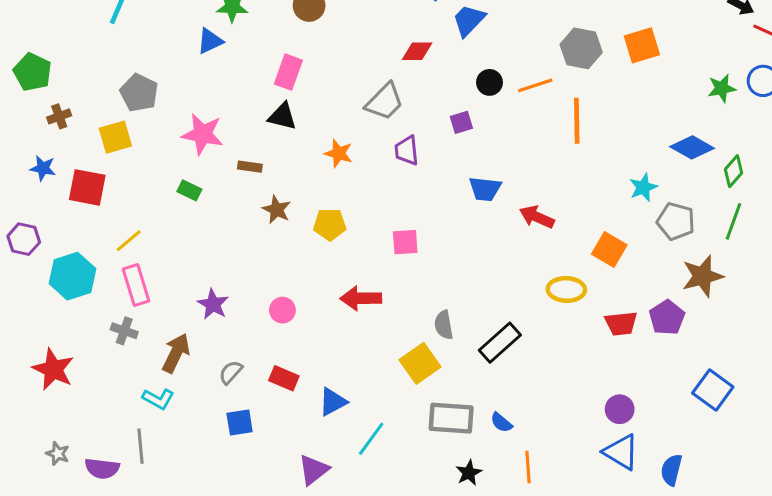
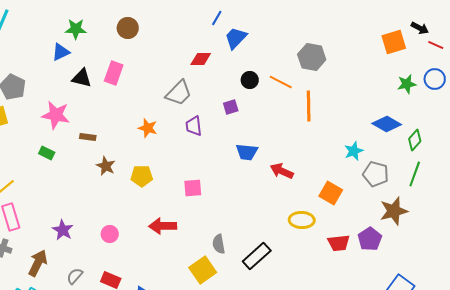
orange square: (642, 45) -> (394, 42), moved
orange line: (535, 85) -> (281, 82), turned 45
black triangle: (282, 116) -> (82, 78), moved

